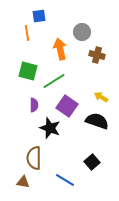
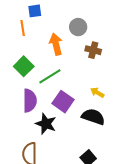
green square: (28, 71) -> (24, 66), turned 30
purple semicircle: (34, 105) -> (30, 101), size x1.6

